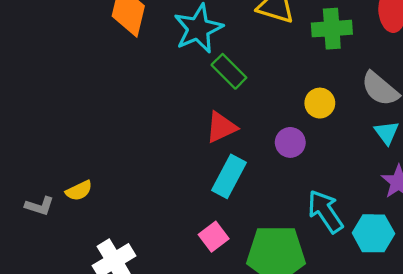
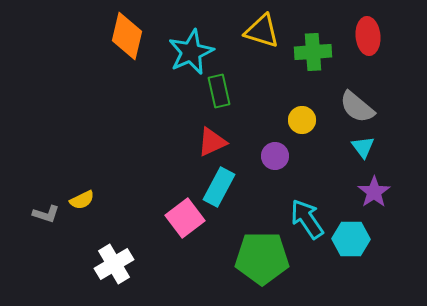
green rectangle: (229, 71) -> (219, 91), turned 32
pink square: (214, 237) -> (185, 218), moved, size x1.4

